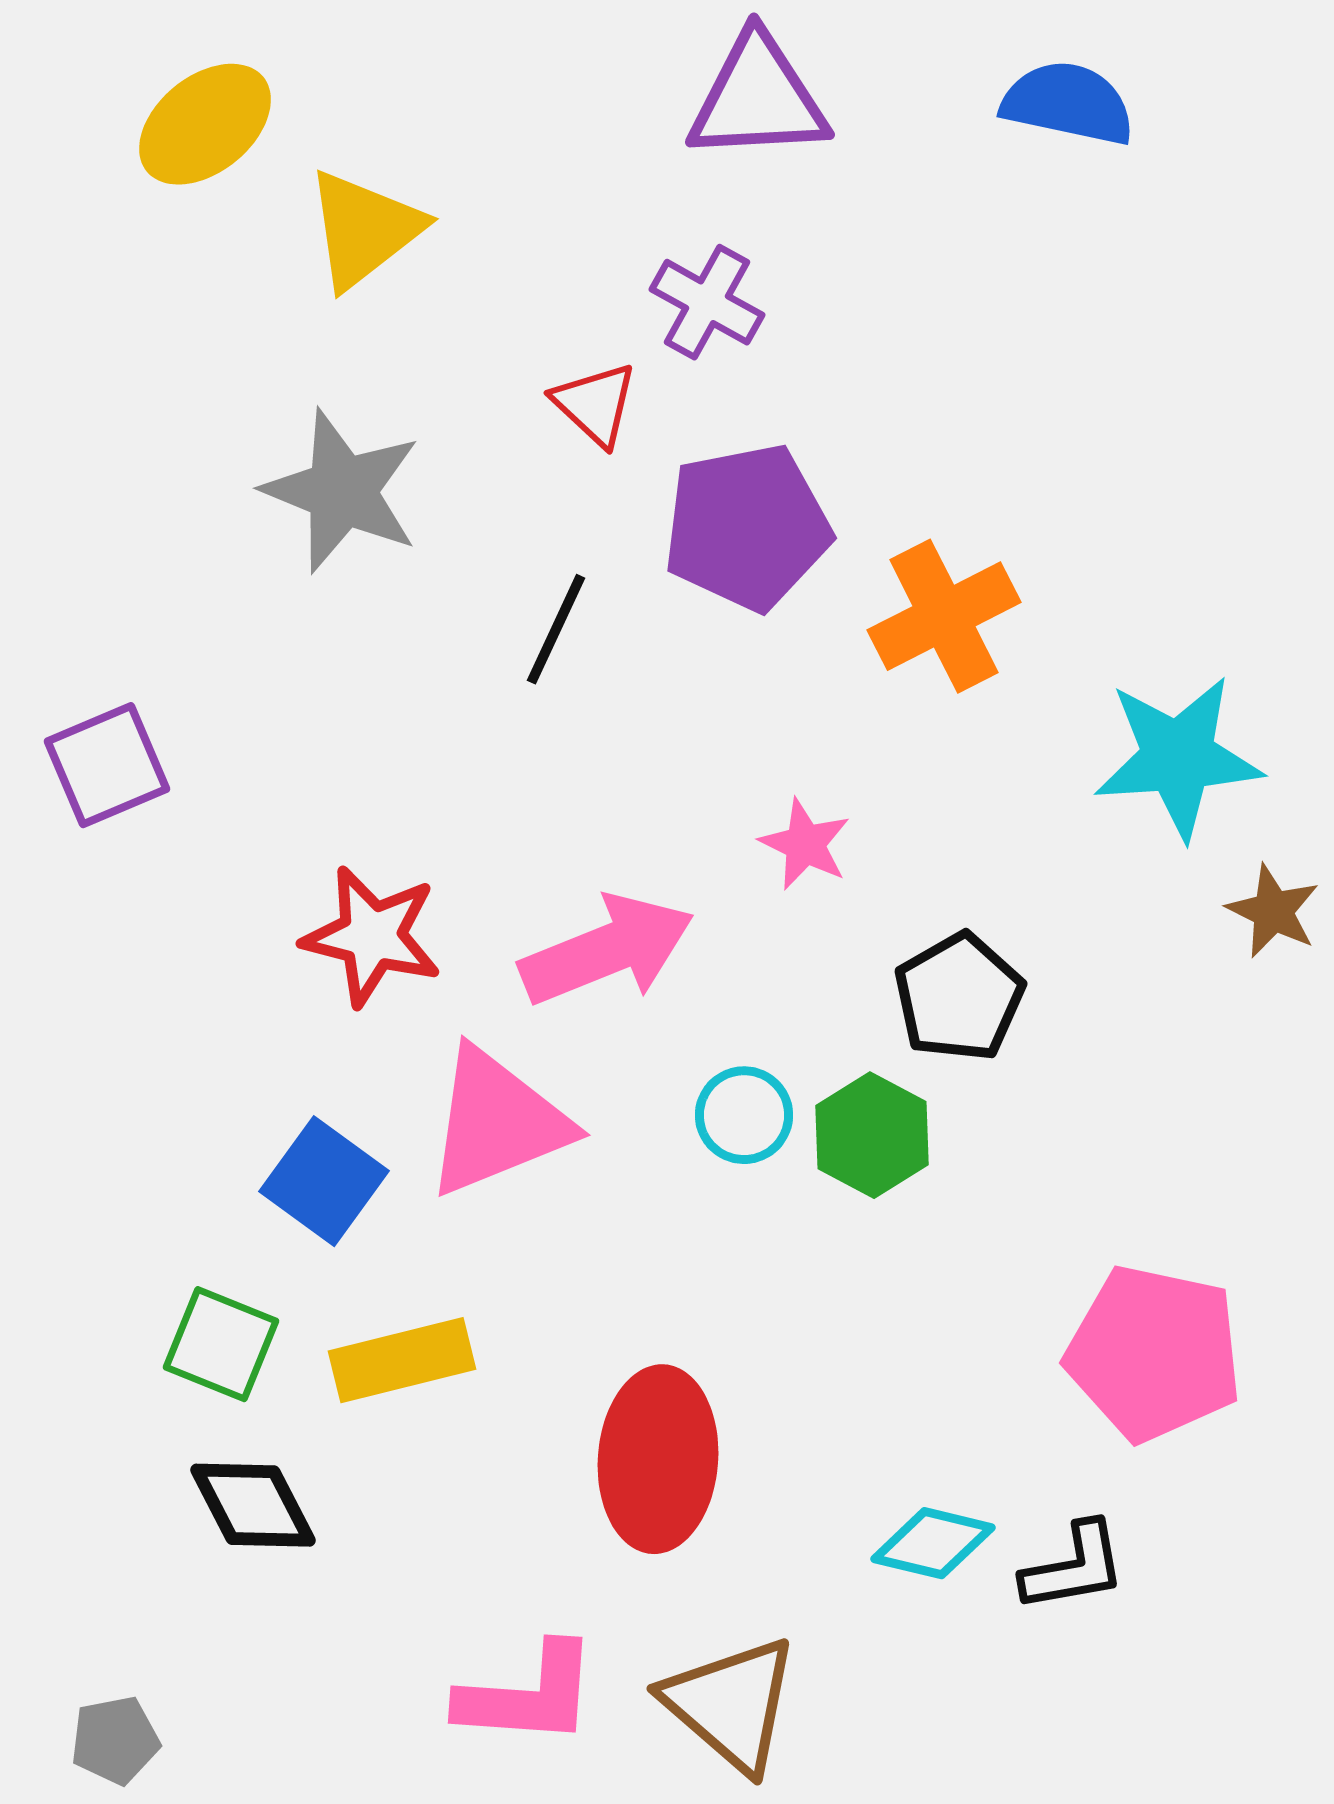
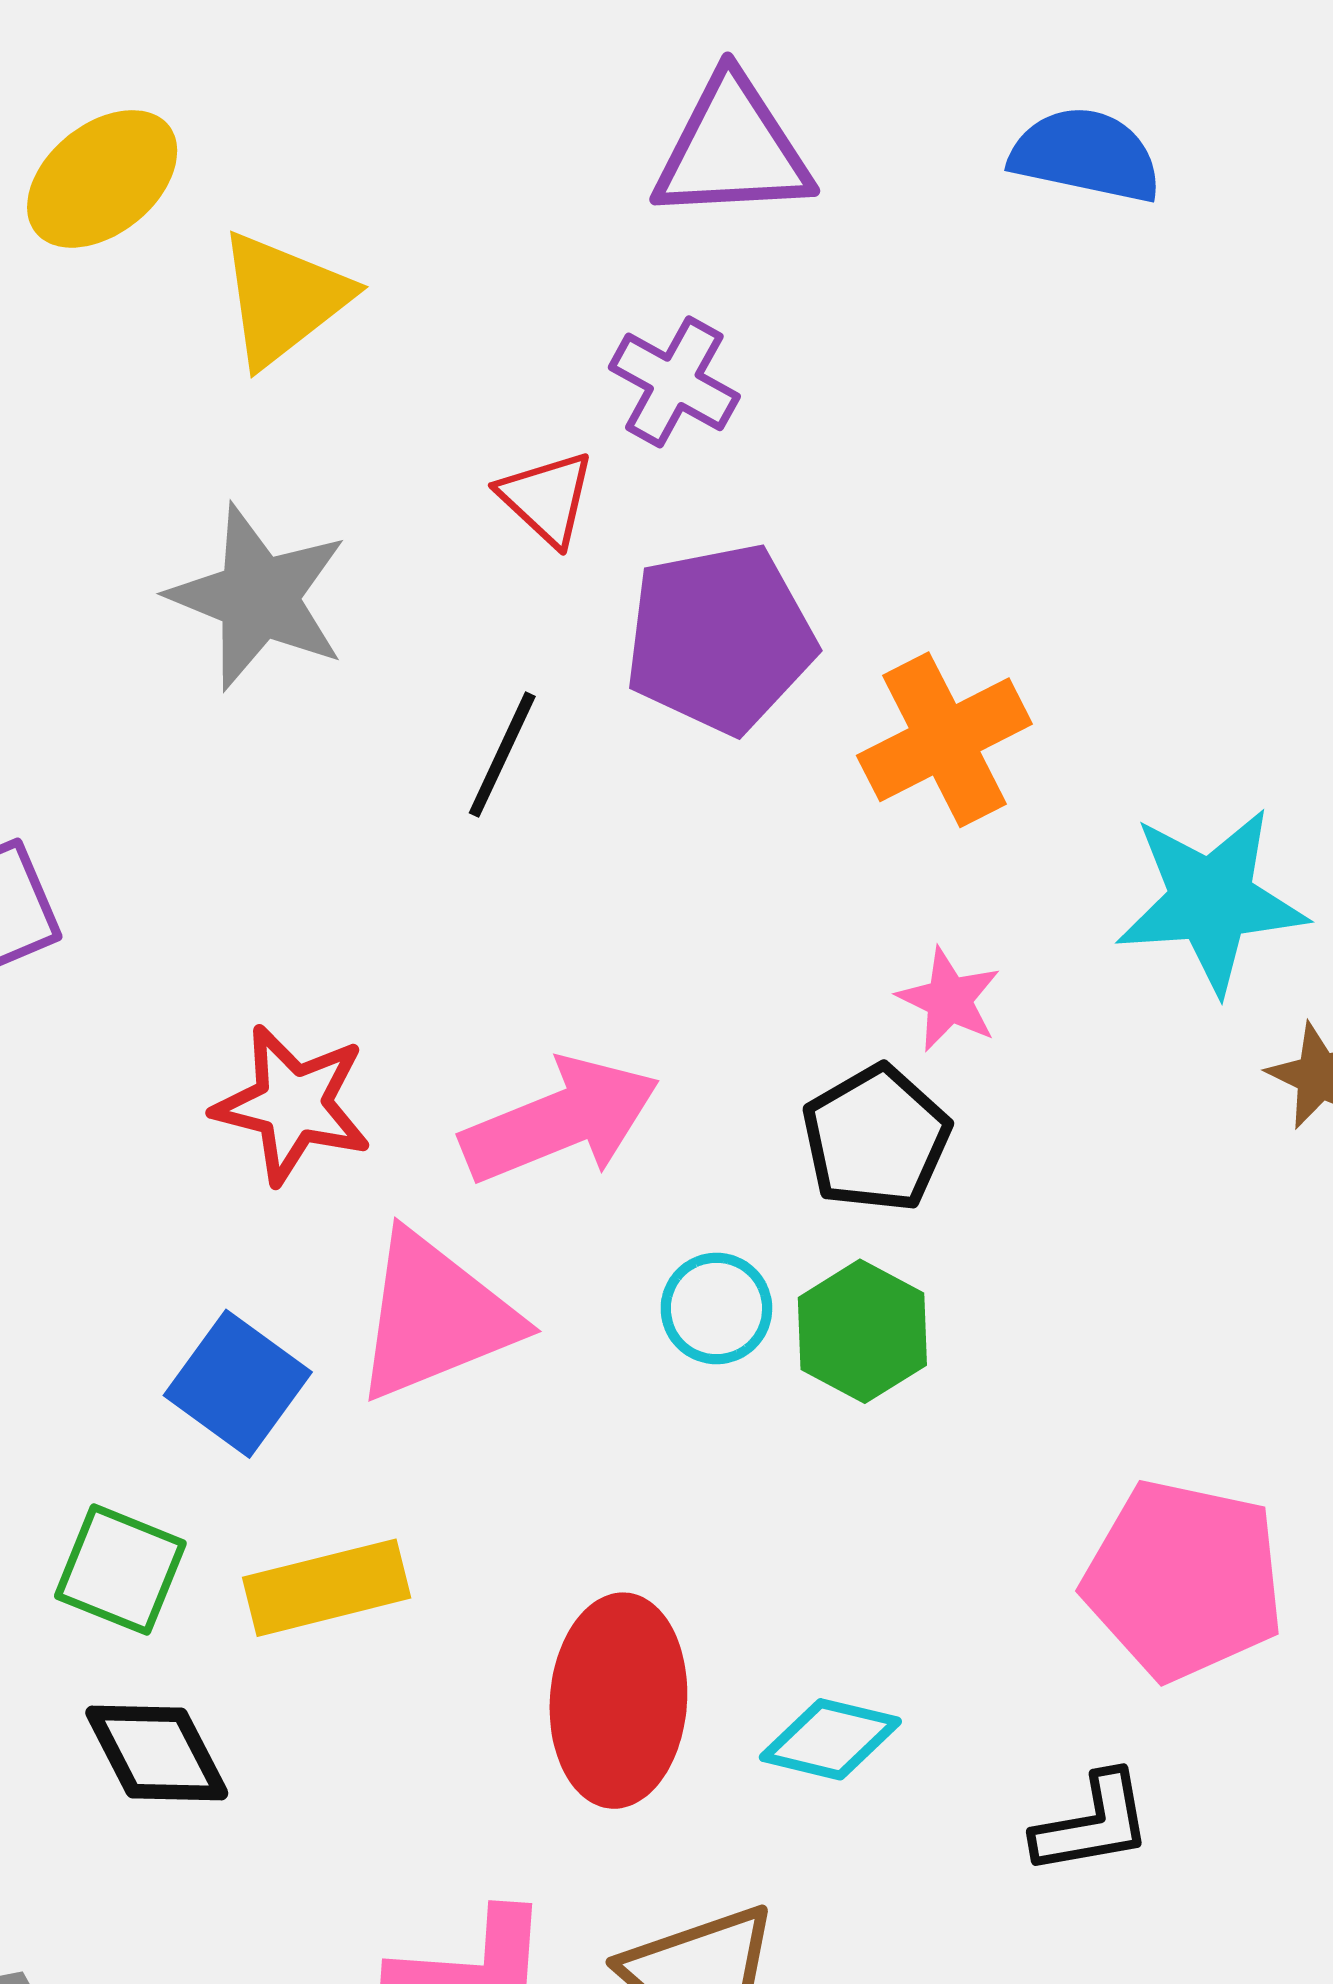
pink star: (805, 844) -> (949, 1000), moved
black pentagon: (959, 997) -> (876, 1139), moved
cyan diamond: (933, 1543) -> (830, 1739), moved

